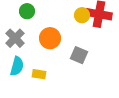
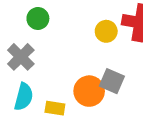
yellow circle: (82, 15) -> (106, 31), moved
orange circle: (50, 38) -> (89, 91), moved

